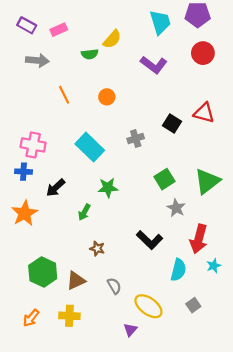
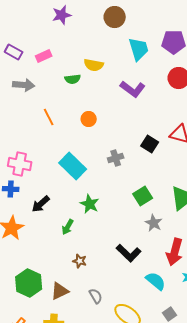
yellow semicircle: (112, 39) -> (94, 65), turned 60
green star: (108, 188) -> (90, 204), turned 30
cyan semicircle: (178, 270) -> (156, 281), turned -65

